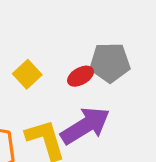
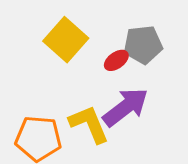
yellow square: (27, 74) -> (66, 40), moved, size x1.6

